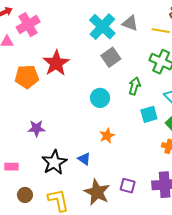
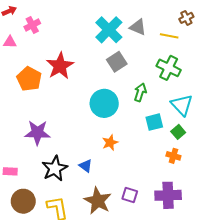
pink cross: (28, 25) -> (32, 25), size x0.7
orange pentagon: (27, 77) -> (29, 79), turned 30
cyan circle: (100, 98) -> (104, 103), size x1.4
purple star: (37, 128) -> (37, 133), size x1.4
brown circle: (25, 195) -> (23, 201), size x1.5

